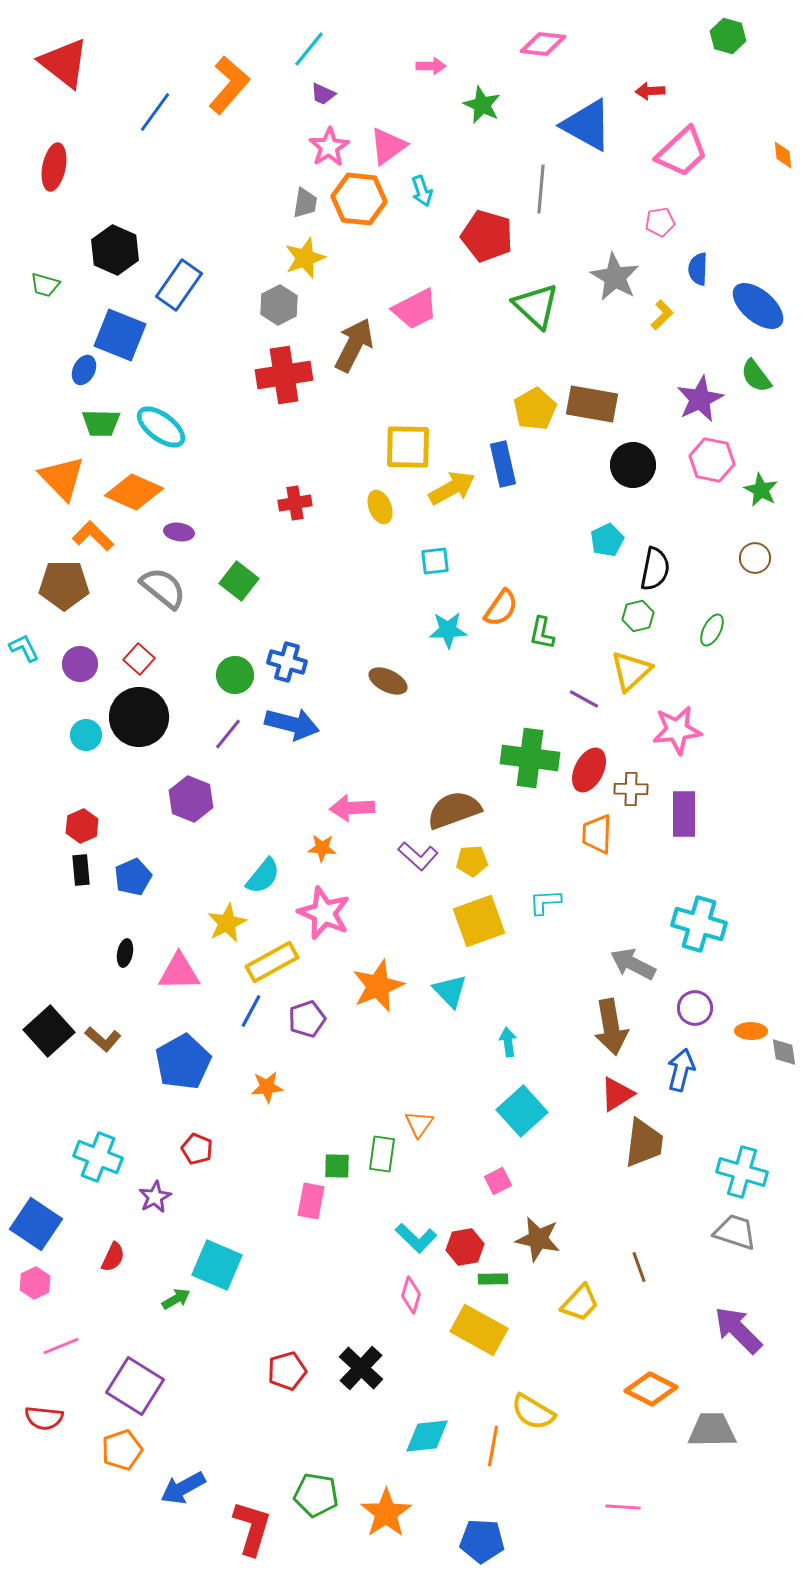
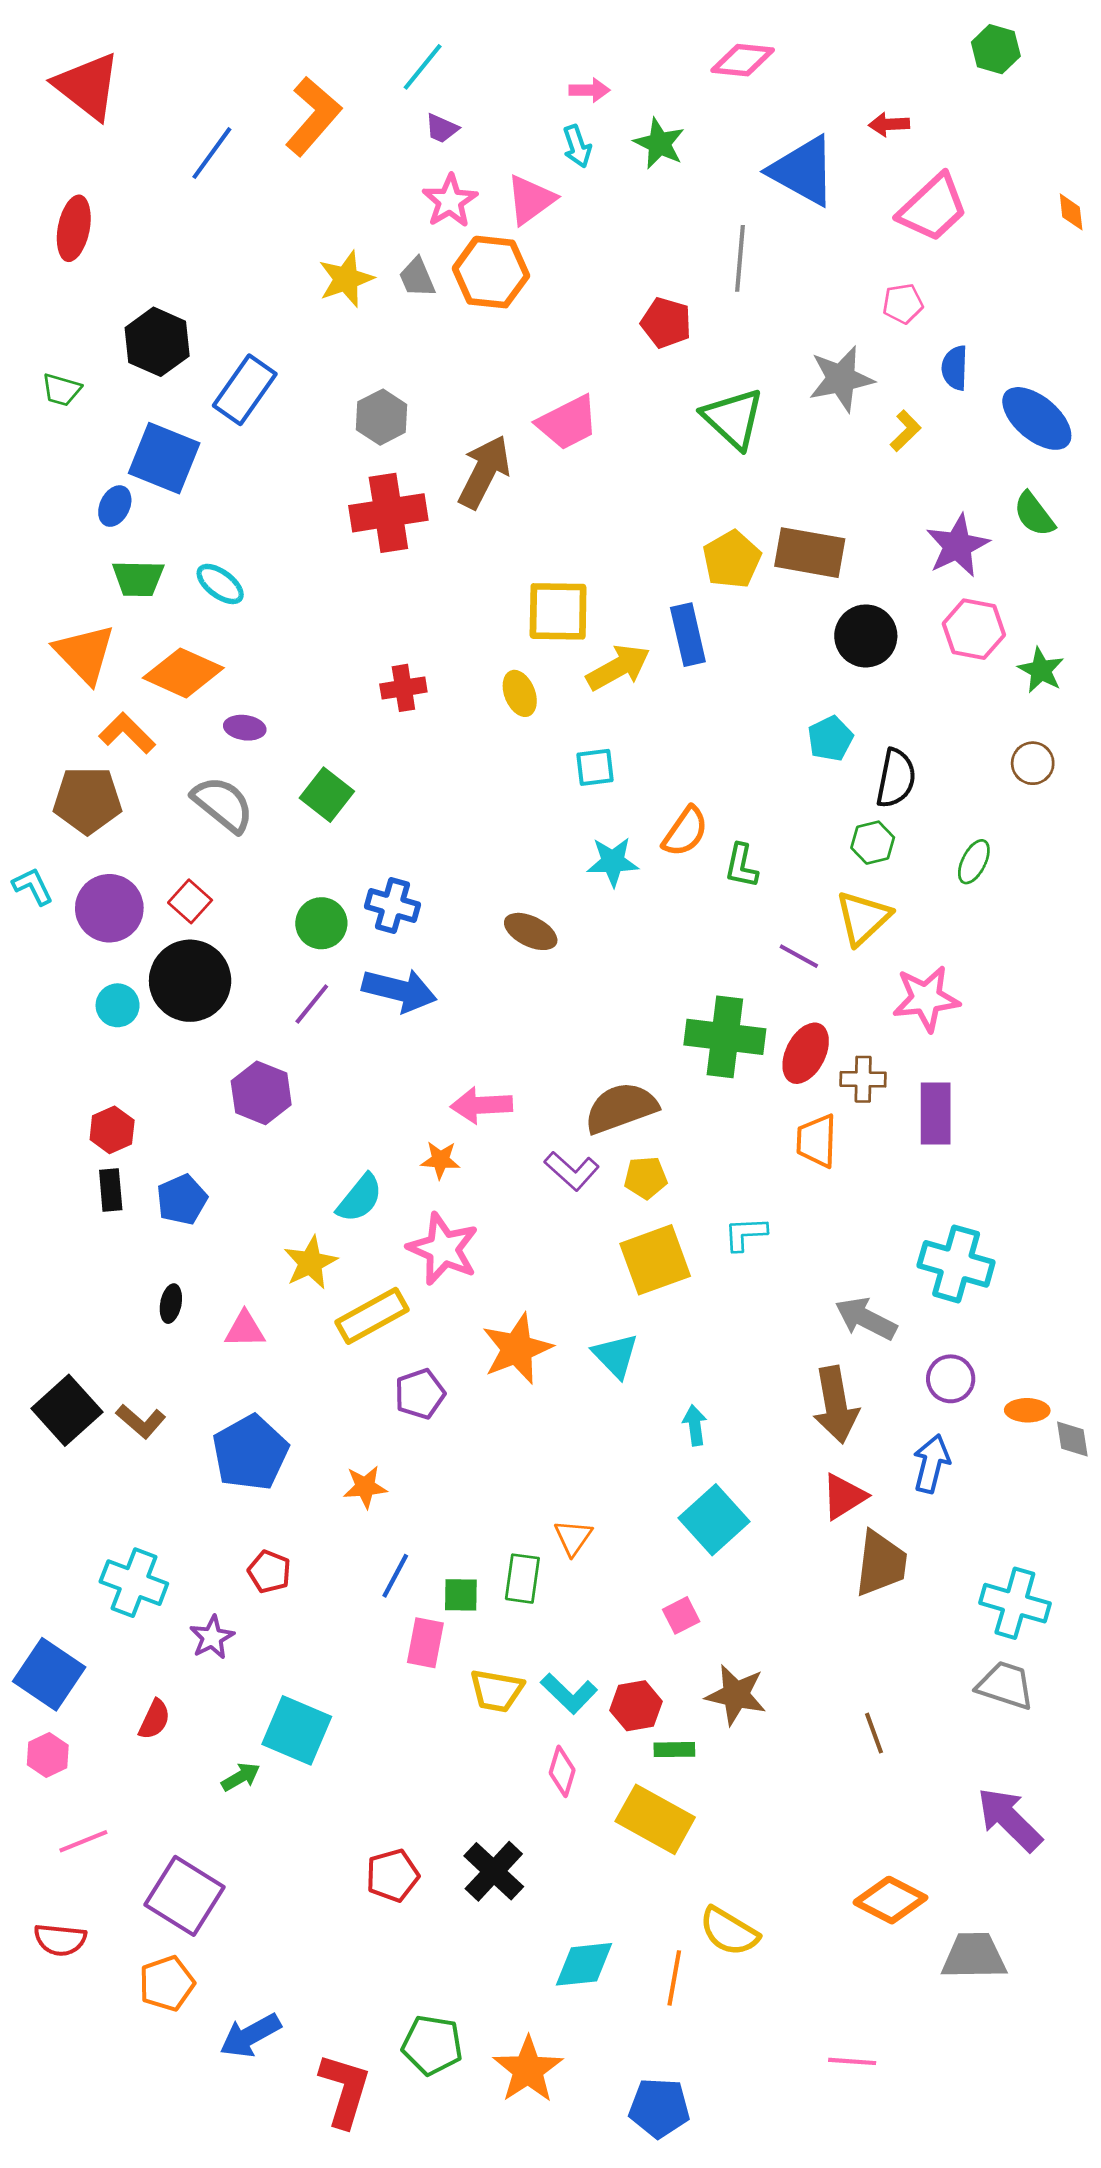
cyan arrow: (422, 191) -> (577, 146), moved
gray trapezoid: (305, 203) -> (417, 278), turned 148
red pentagon: (487, 236) -> (666, 323), size x0.7
yellow star: (305, 258) -> (346, 279), moved
gray star: (615, 277) -> (841, 379), turned 30
cyan ellipse: (161, 427) -> (220, 584), size x0.7
purple circle: (80, 664) -> (109, 908), size x1.4
pink triangle: (179, 972) -> (245, 1330), size x0.7
blue line: (251, 1011) -> (395, 1576), moved
yellow trapezoid: (580, 1303) -> (496, 1691), moved, turned 57

